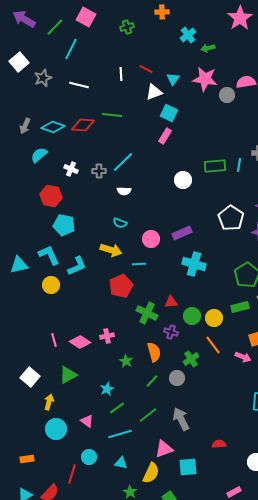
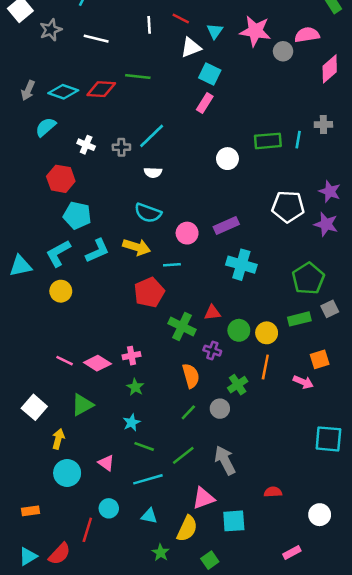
white pentagon: (231, 218) -> (288, 207), turned -30
cyan semicircle: (120, 223) -> (148, 213), size x1.5
cyan L-shape: (49, 255) -> (58, 253), turned -95
cyan L-shape: (77, 266) -> (97, 251), moved
pink line: (54, 340) -> (65, 361), turned -48
orange line: (213, 345) -> (265, 367), turned 48
green star: (126, 361) -> (135, 387), moved
green line: (117, 408) -> (144, 446), turned 56

